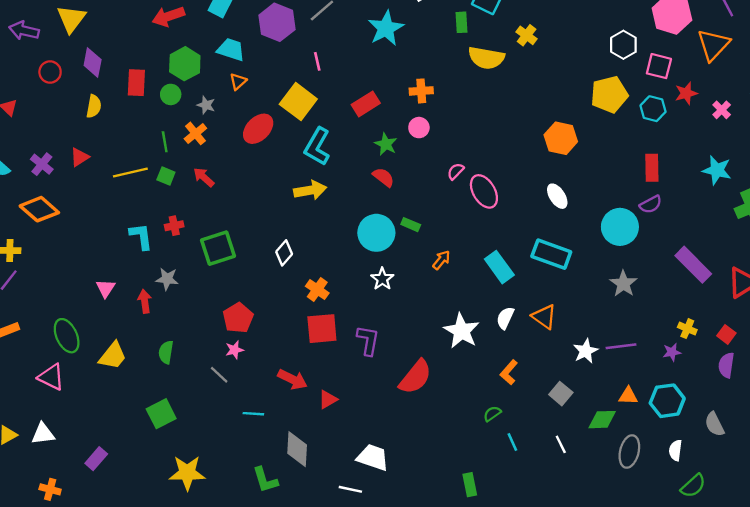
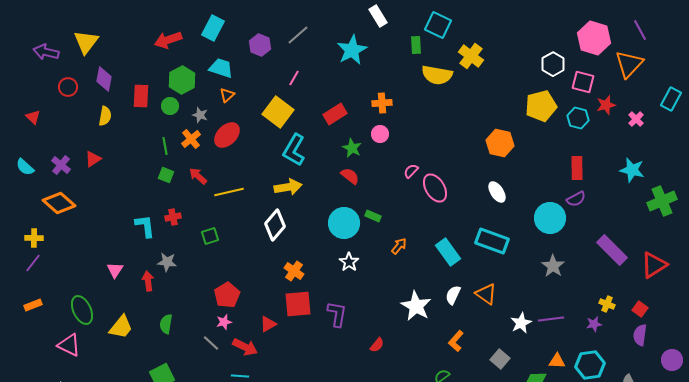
purple hexagon: (277, 22) -> (260, 45), size x0.7
yellow cross: (527, 35) -> (471, 56), size x1.4
pink line: (317, 61) -> (294, 78), turned 42
red ellipse: (258, 129) -> (227, 135), moved
yellow line: (130, 172) -> (229, 192), moved
green square: (218, 248) -> (210, 236), size x0.6
white diamond: (284, 253) -> (275, 225), moved, size x1.4
red semicircle: (415, 377) -> (377, 345), size x0.5
red arrow: (292, 379) -> (245, 347), moved
red triangle: (328, 399) -> (268, 324), moved

